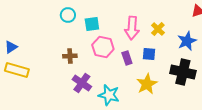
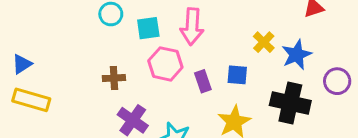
pink arrow: (132, 28) -> (192, 27), moved
yellow cross: (158, 29) -> (264, 42), moved

